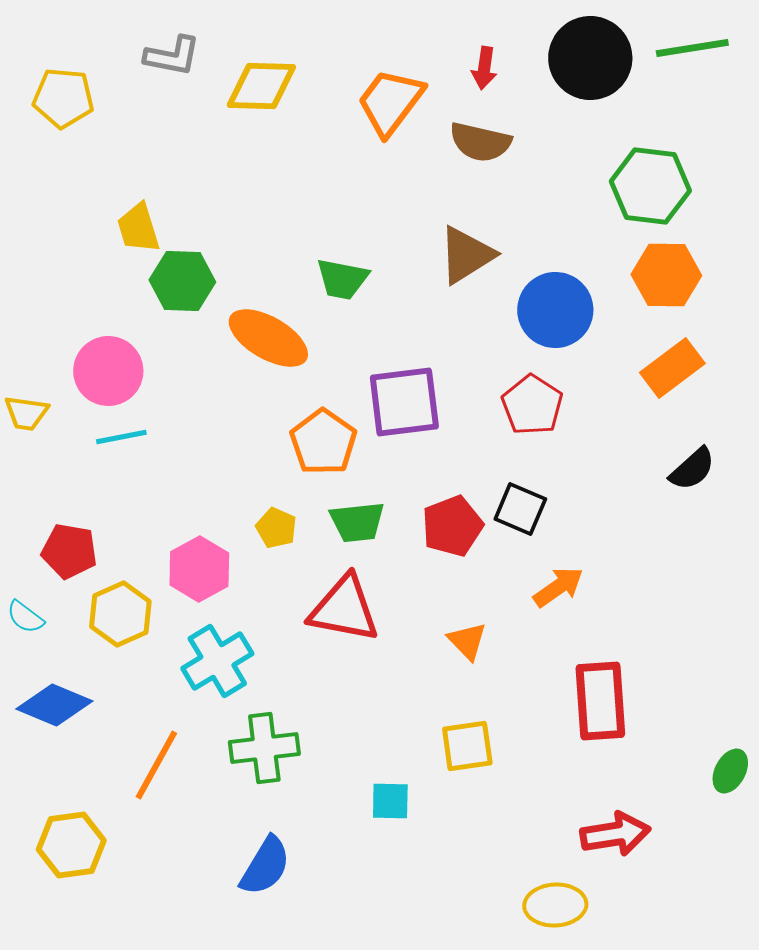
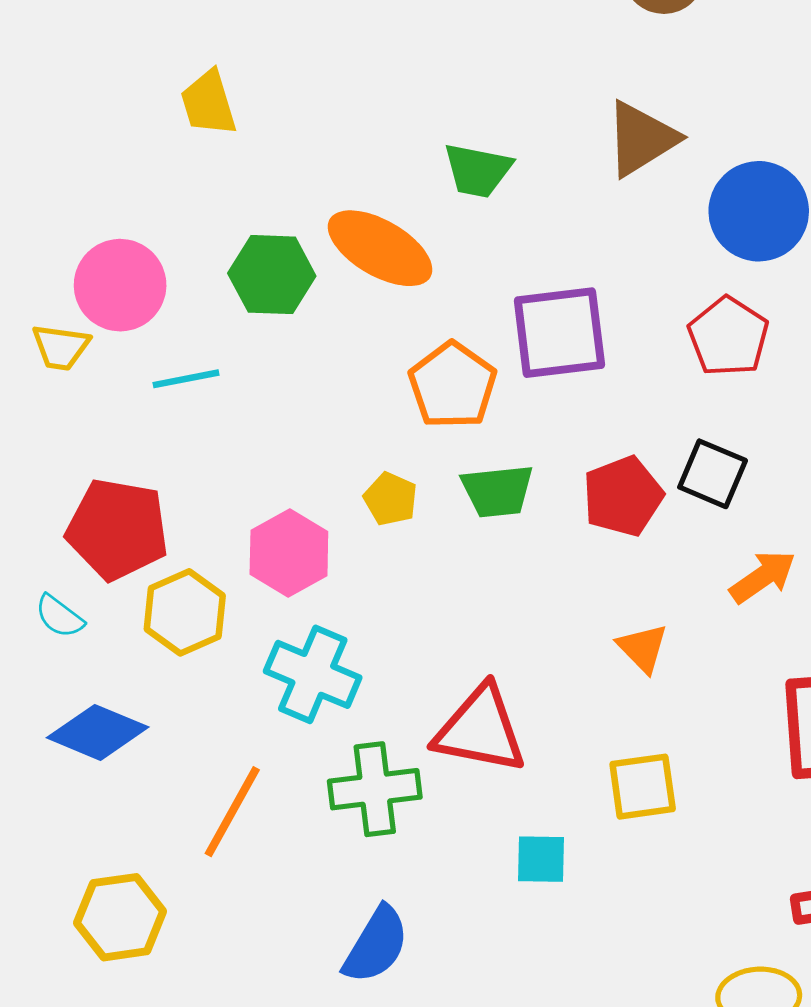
green hexagon: (182, 281) -> (272, 275), moved
pink circle: (108, 371) -> (120, 285), moved
red pentagon: (69, 551) -> (117, 529), size x1.4
red triangle: (344, 609) -> (480, 730), moved
cyan cross: (217, 661) -> (313, 674), turned -36

